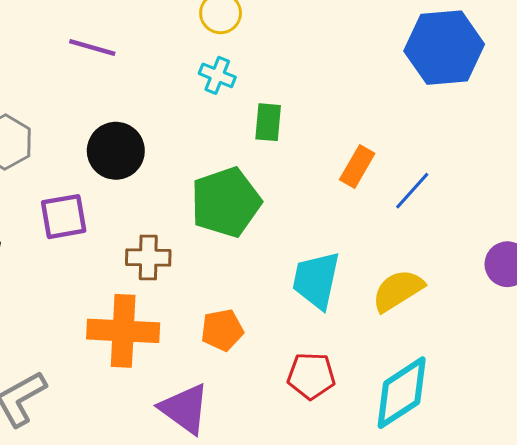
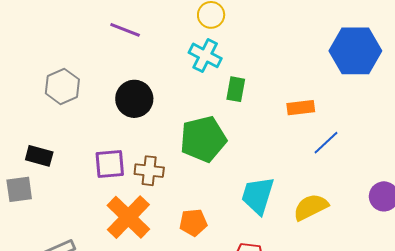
cyan cross: (217, 75) -> (205, 55), size x1.4
orange rectangle: (357, 166) -> (301, 108), moved, turned 48
purple square: (64, 217) -> (110, 164), moved
orange cross: (123, 331) -> (128, 217), turned 36

